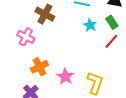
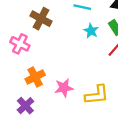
pink star: (65, 77) -> (64, 88), turned 30
yellow L-shape: (95, 83) -> (97, 95), turned 65

